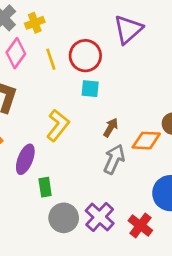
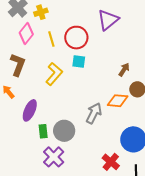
yellow L-shape: (58, 125) -> (54, 74), moved
brown arrow: (111, 128) -> (124, 70), moved
purple cross: (100, 217) -> (54, 157), moved
gray circle: (64, 218) -> (64, 131), moved

